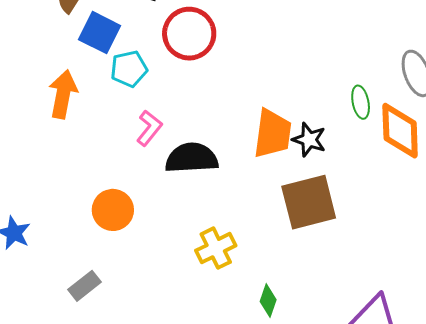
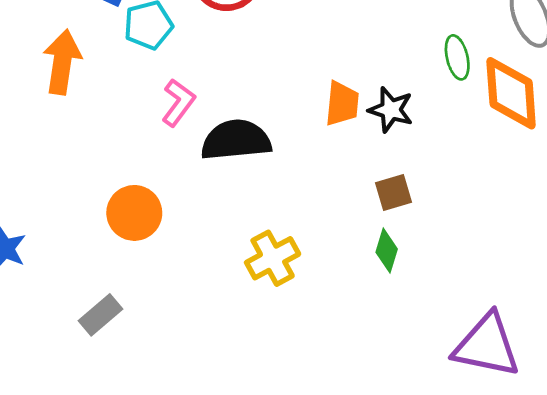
orange trapezoid: (273, 134) -> (342, 104), size x0.7
brown square: (309, 202) -> (394, 193), size x0.5
green diamond: (268, 301) -> (387, 251), moved

